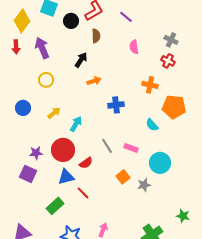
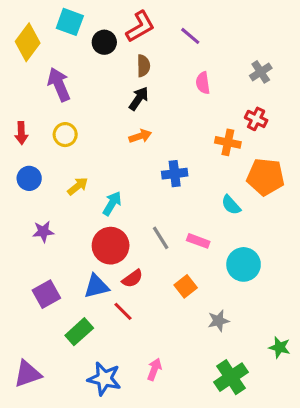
gray cross: (171, 40) -> (261, 72), turned 32
red arrow: (16, 47) -> (21, 133), moved
black arrow: (81, 60) -> (139, 99), moved
red cross: (168, 61) -> (256, 119), moved
red circle: (63, 150) -> (111, 246), moved
purple star: (36, 153) -> (43, 232), moved
red semicircle: (86, 163) -> (132, 279), moved
purple square: (28, 174) -> (46, 294), moved, turned 36
gray star: (144, 185) -> (218, 321), moved

